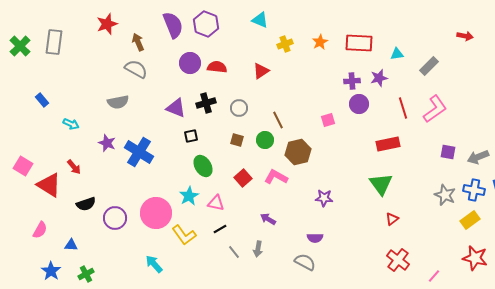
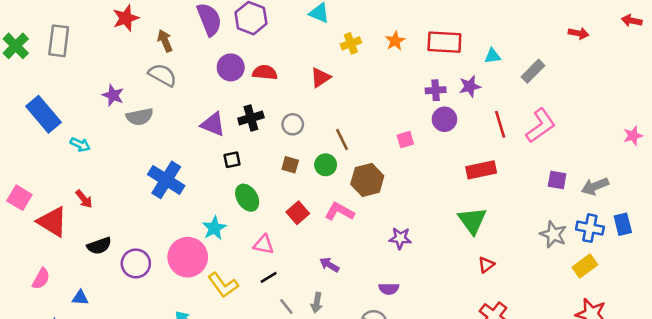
blue rectangle: (42, 100) -> (43, 114), size x2.0
purple star: (107, 143) -> (113, 95), moved
cyan star: (189, 196) -> (214, 228), moved

